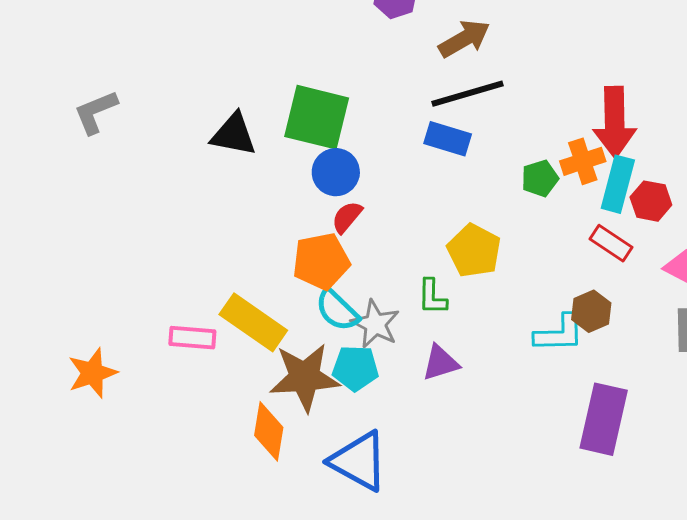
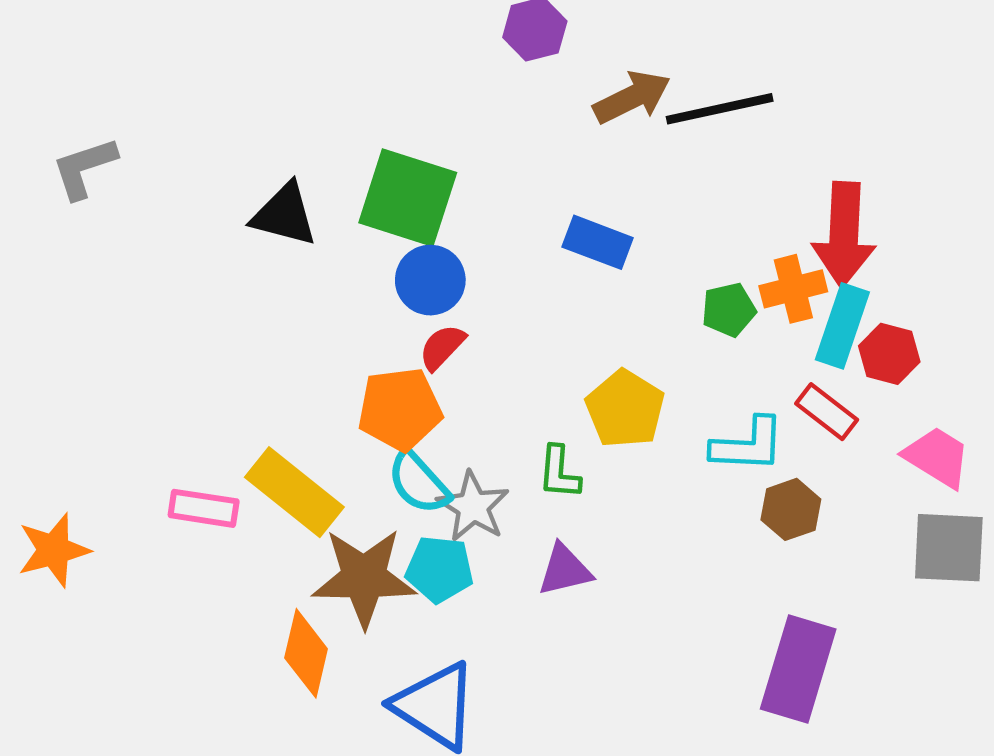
black line: (468, 94) -> (720, 109), moved
cyan L-shape: (559, 333) -> (748, 445), moved

